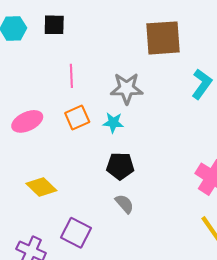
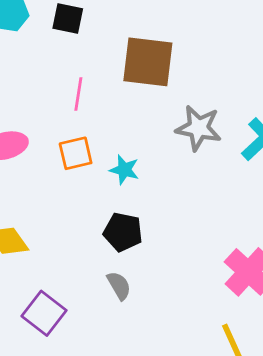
brown square: (163, 38) -> (148, 62), moved
gray star: (127, 88) -> (199, 128), moved

